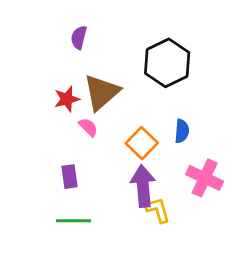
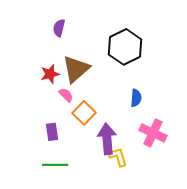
orange square: (142, 143) -> (84, 113), moved

